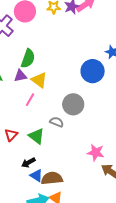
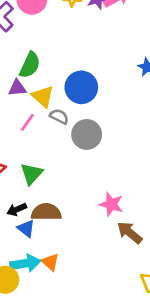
blue circle: (93, 71) -> (81, 87), moved
gray semicircle: (57, 122) -> (59, 116), moved
green triangle: (37, 136) -> (32, 174), turned 30
brown semicircle: (52, 178) -> (46, 212), moved

